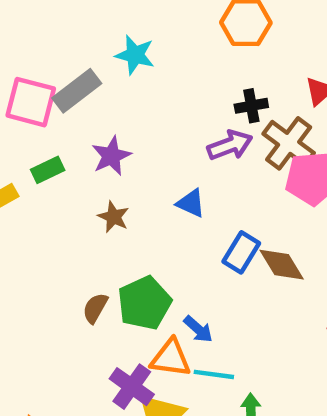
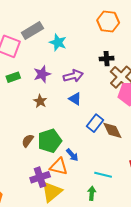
cyan star: (135, 55) -> (58, 42), moved
gray rectangle: (77, 91) -> (32, 30), moved
purple arrow: (230, 145) -> (73, 76), moved
cyan line: (214, 374) -> (103, 175), moved
purple cross: (132, 387) -> (40, 177), turned 30

